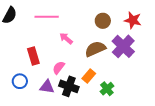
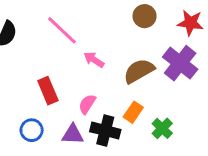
pink line: (47, 17) -> (62, 30), turned 50
brown circle: (103, 21) -> (145, 16), moved

